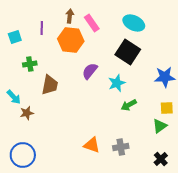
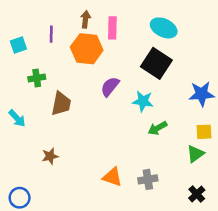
pink rectangle: (92, 23) -> (112, 28), turned 36
cyan star: (117, 83) -> (143, 101), turned 30
brown star: (27, 113) -> (50, 156), moved
blue circle: (23, 155) -> (20, 198), moved, size x0.7

